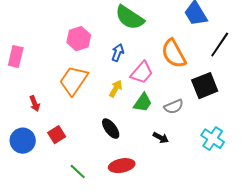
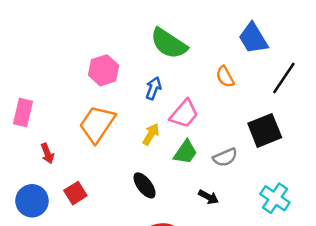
orange semicircle: (174, 54) -> (225, 77), moved, size x0.6
pink rectangle: (16, 57) -> (23, 113), moved

